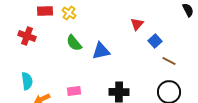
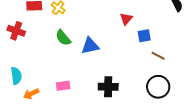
blue square: (155, 41) -> (144, 36), turned 32

